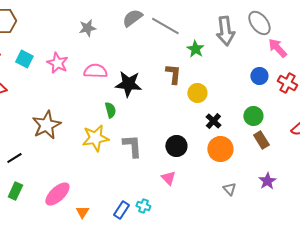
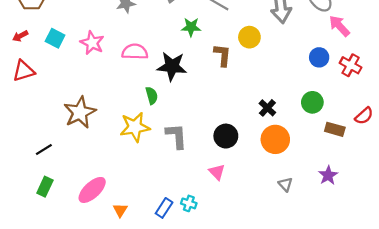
green star: (195, 49) -> (191, 27), moved, turned -30
yellow circle: (197, 93) -> (249, 37), moved
brown rectangle: (261, 140) -> (335, 129), moved, turned -42

